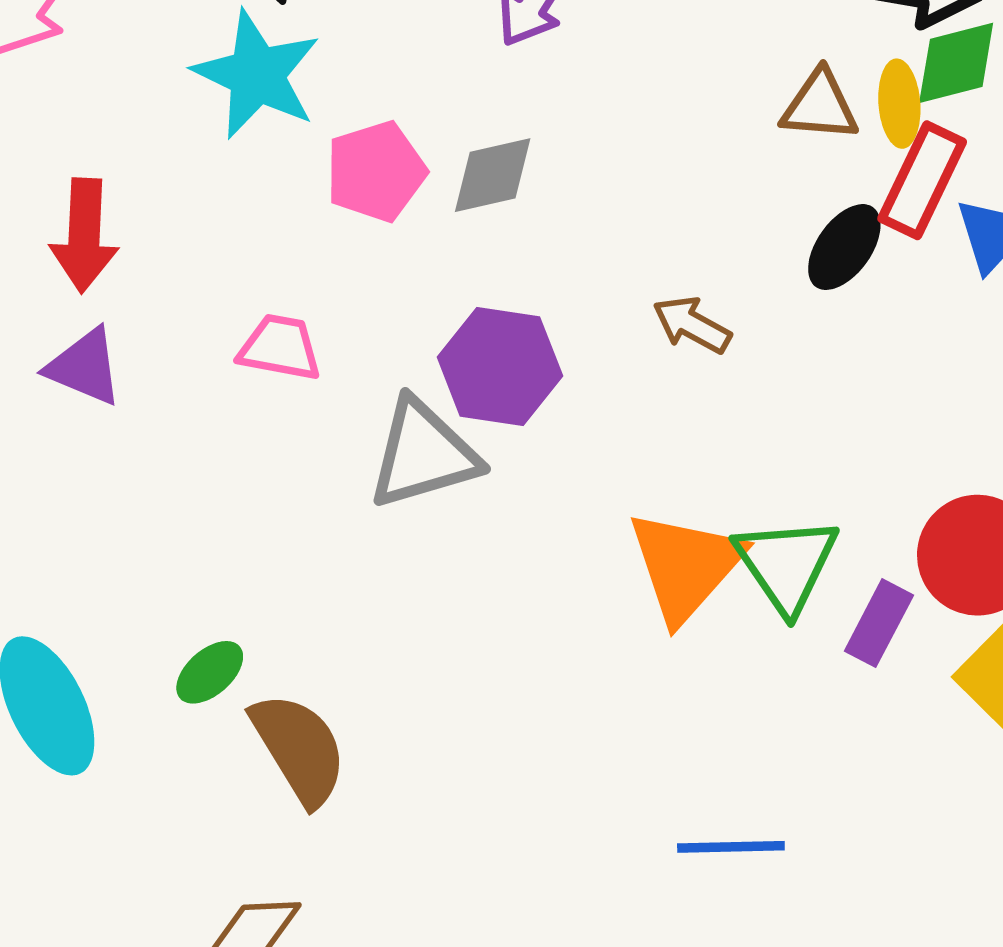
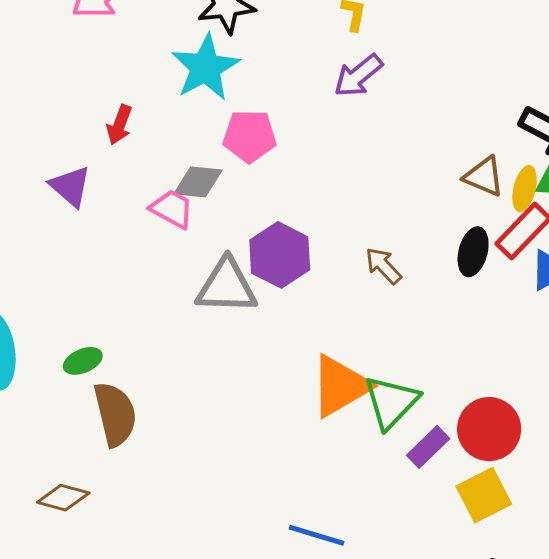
gray diamond: (493, 175) -> (198, 182), moved
red arrow: (84, 235) -> (120, 125), moved, size x0.7
black ellipse: (844, 247) -> (473, 252), turned -39

